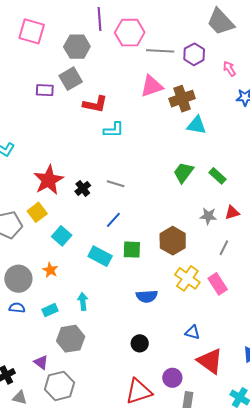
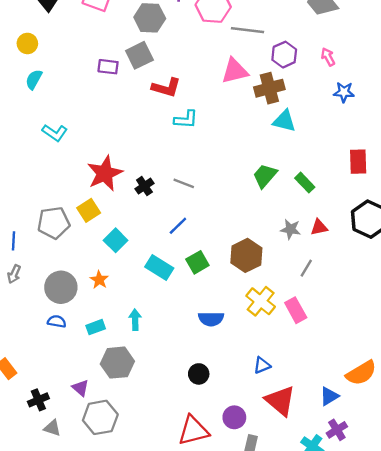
purple hexagon: (194, 54) -> (284, 55), moved
green square: (132, 250) -> (197, 262), turned -36
blue triangle: (192, 332) -> (262, 365), turned -42

